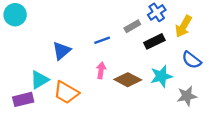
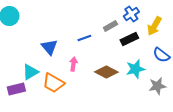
blue triangle: (62, 51) -> (49, 47), turned -30
pink arrow: (101, 70) -> (73, 64), moved

